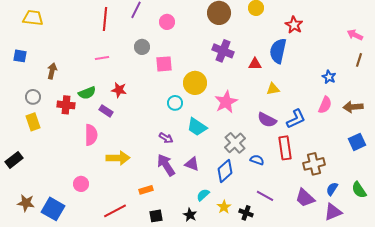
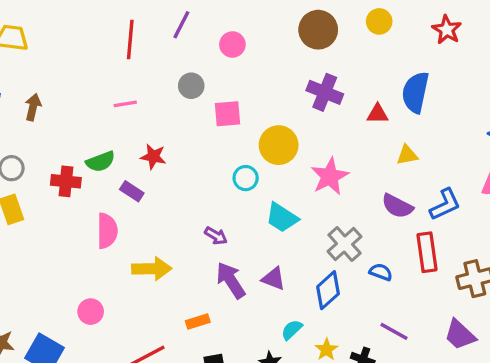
red star: (294, 25) -> (447, 30), moved
brown arrow: (52, 71) -> (33, 107), moved
purple arrow: (166, 138) -> (216, 236), moved

